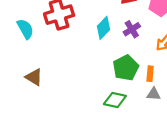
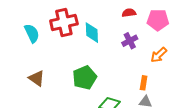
cyan diamond: (103, 28) -> (92, 33), moved, turned -50
green pentagon: (126, 68) -> (85, 78), moved

